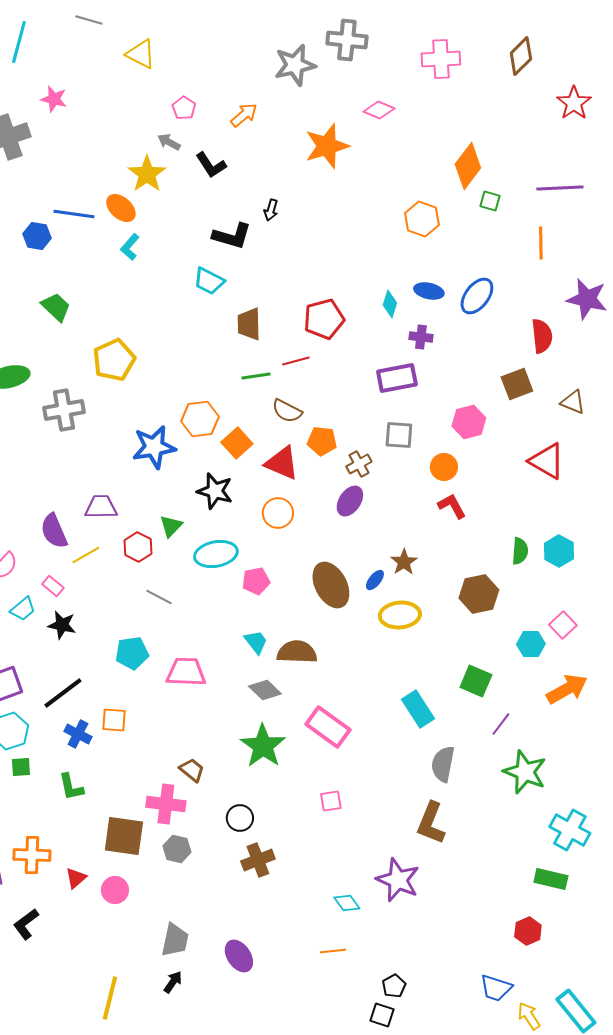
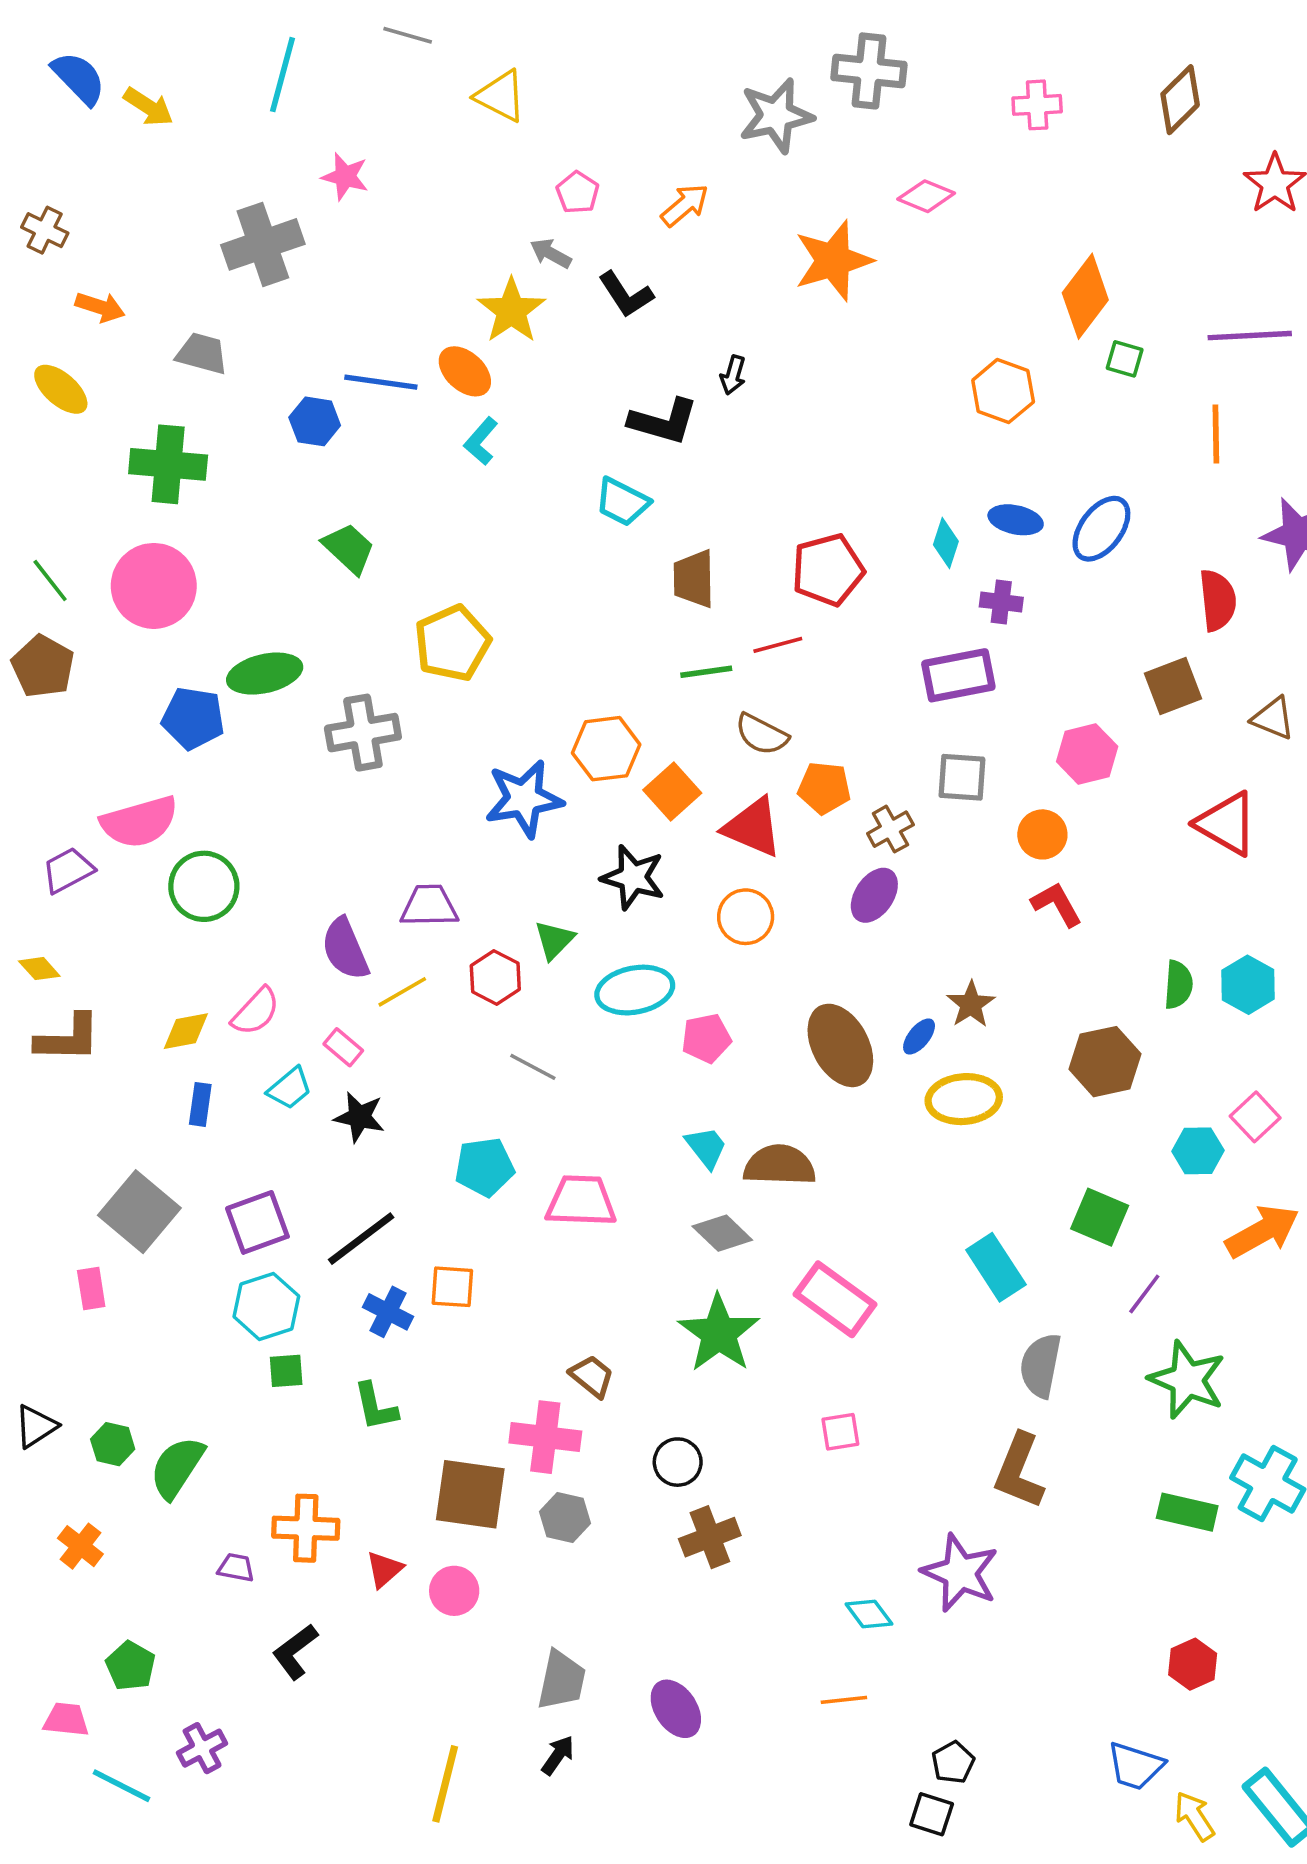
pink cross: (441, 59) -> (1037, 105), size x0.7
green rectangle: (551, 879) -> (1187, 1512), moved

